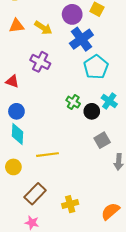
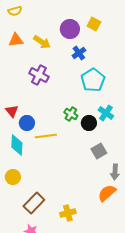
blue cross: (81, 39) -> (79, 53), size x0.6
red triangle: (12, 81) -> (12, 111), moved, turned 32
blue circle: (16, 111) -> (27, 123), moved
yellow line: (47, 155) -> (46, 136), moved
orange semicircle: (110, 211) -> (107, 193), moved

